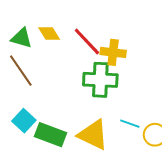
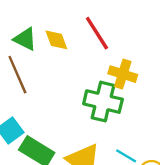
red line: (87, 41) -> (97, 33), moved

